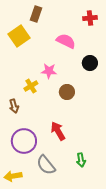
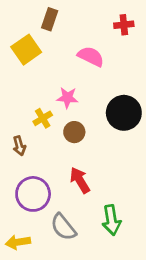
black circle: (90, 63) -> (124, 113), moved, size x1.6
brown circle: (67, 92) -> (74, 132), moved
green arrow: (81, 160) -> (111, 220), size x1.5

